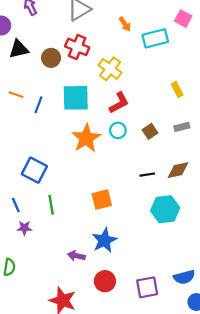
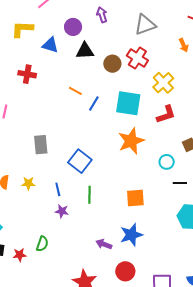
cyan circle: (118, 130) -> (167, 162), moved

